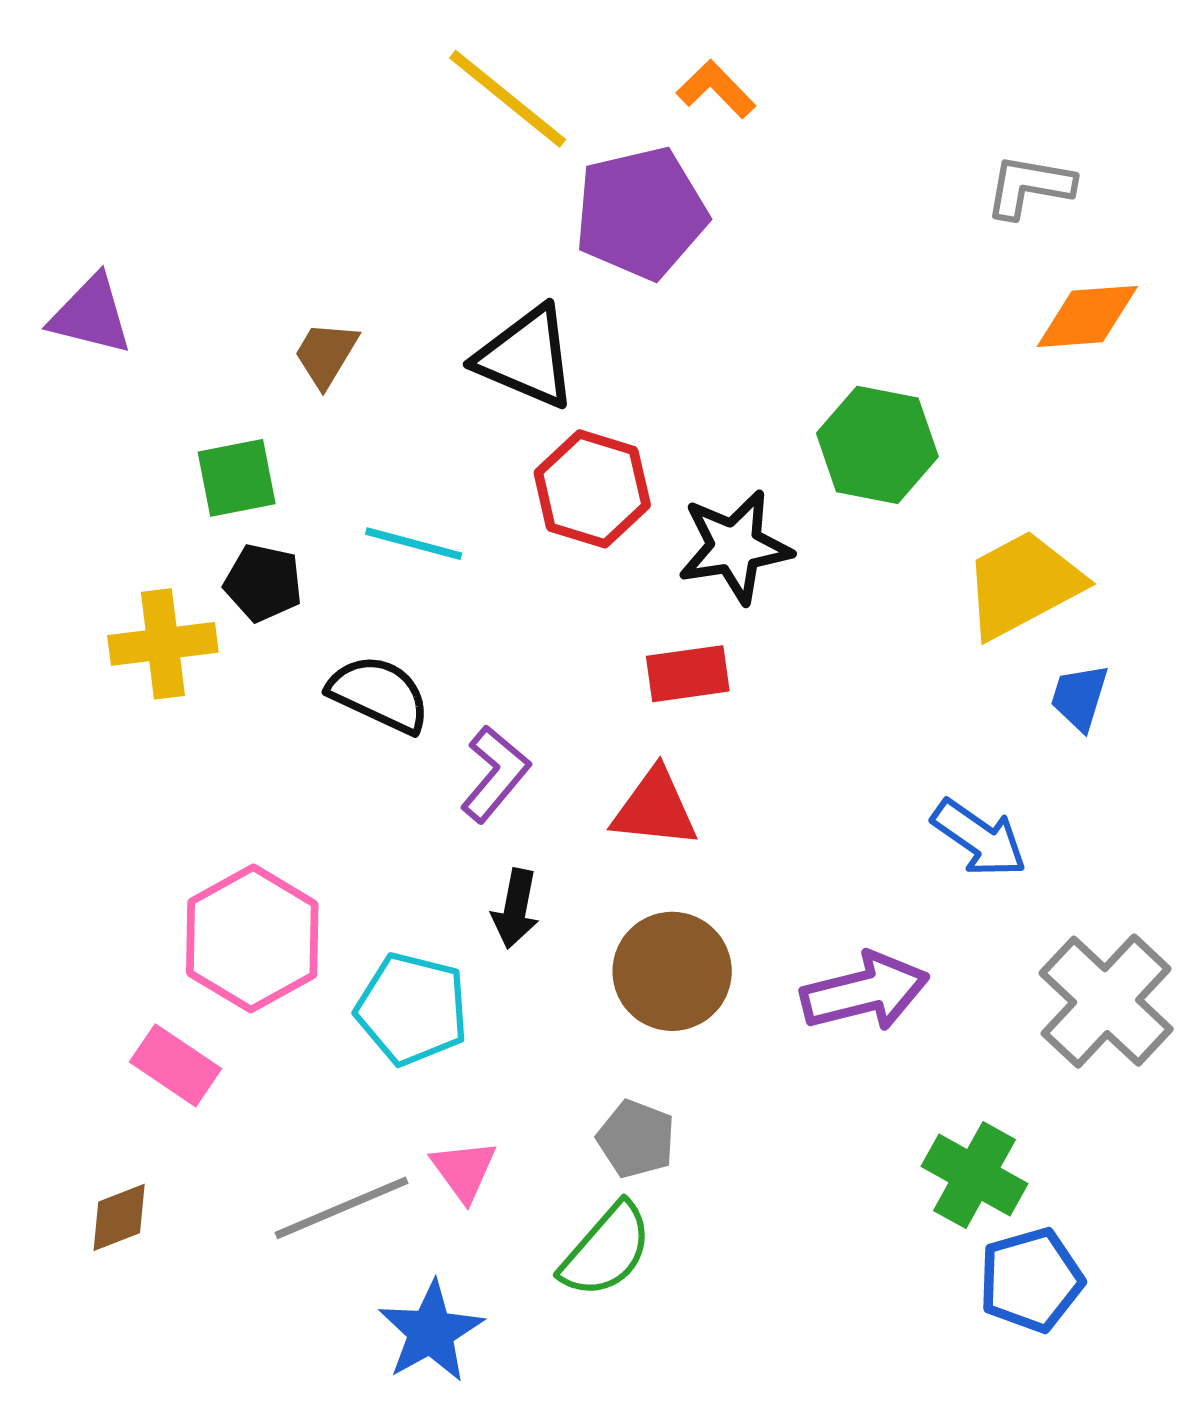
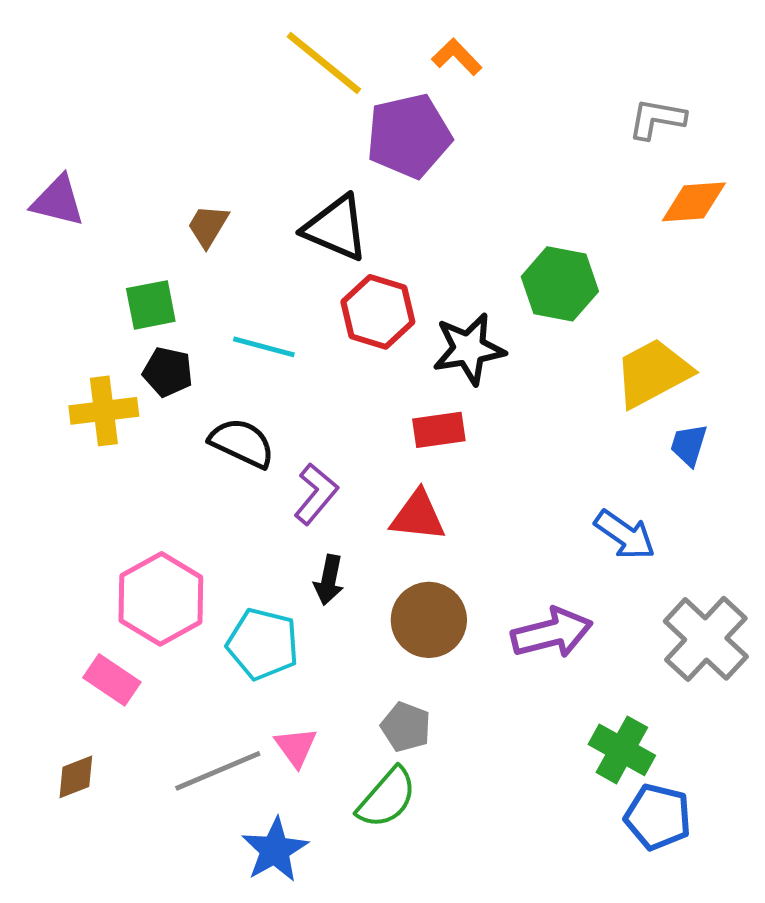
blue pentagon: (1031, 1280) -> (658, 817), turned 30

